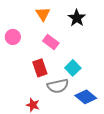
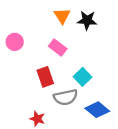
orange triangle: (43, 14) -> (62, 16), moved
black star: (77, 18) -> (87, 20), turned -30

